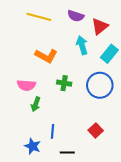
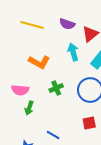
green cross: (64, 83) -> (56, 88), turned -32
red square: (96, 130) -> (89, 123), moved, turned 32
blue line: (53, 131) -> (53, 135), moved, turned -64

